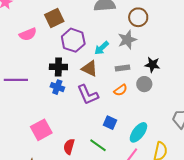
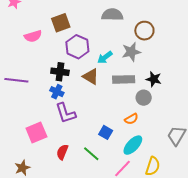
gray rectangle: (123, 68) -> (124, 79), size x1.5
orange semicircle: (121, 90) -> (131, 119), moved
purple L-shape: (88, 95) -> (66, 113), moved

